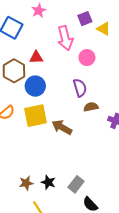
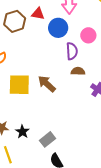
pink circle: (87, 58) -> (88, 35), moved
blue circle: (35, 86) -> (58, 28), moved
yellow square: (36, 116) -> (19, 85), moved

